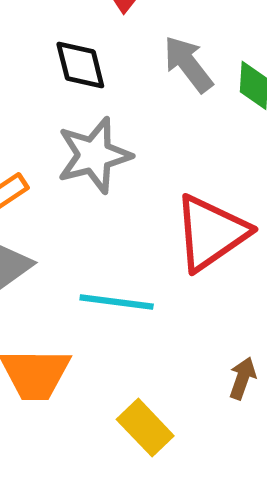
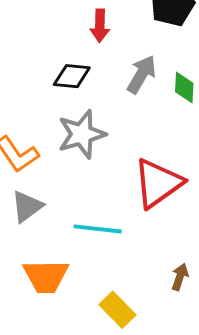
gray arrow: (188, 64) -> (142, 74), turned 69
black diamond: (80, 65) -> (72, 76), turned -69

